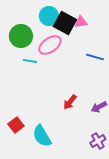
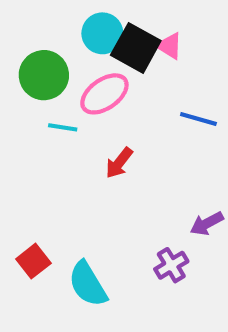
pink triangle: (81, 22) -> (169, 46), turned 40
red arrow: (70, 102) -> (119, 163), moved
purple cross: (98, 141) -> (171, 265), moved

